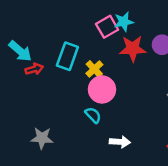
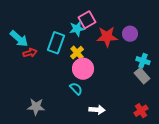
cyan star: (124, 22) -> (77, 29), moved

